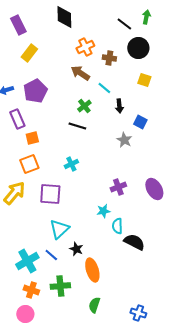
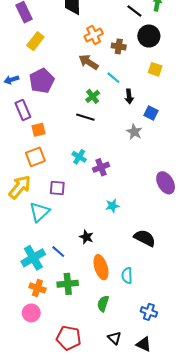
cyan cross: (71, 164) -> (79, 157), turned -32
purple cross: (118, 187) -> (101, 167), moved
purple square: (50, 194) -> (57, 188), size x0.7
cyan semicircle: (117, 226) -> (127, 275), moved
cyan triangle: (59, 229) -> (40, 212), moved
black star: (76, 249) -> (86, 237), moved

